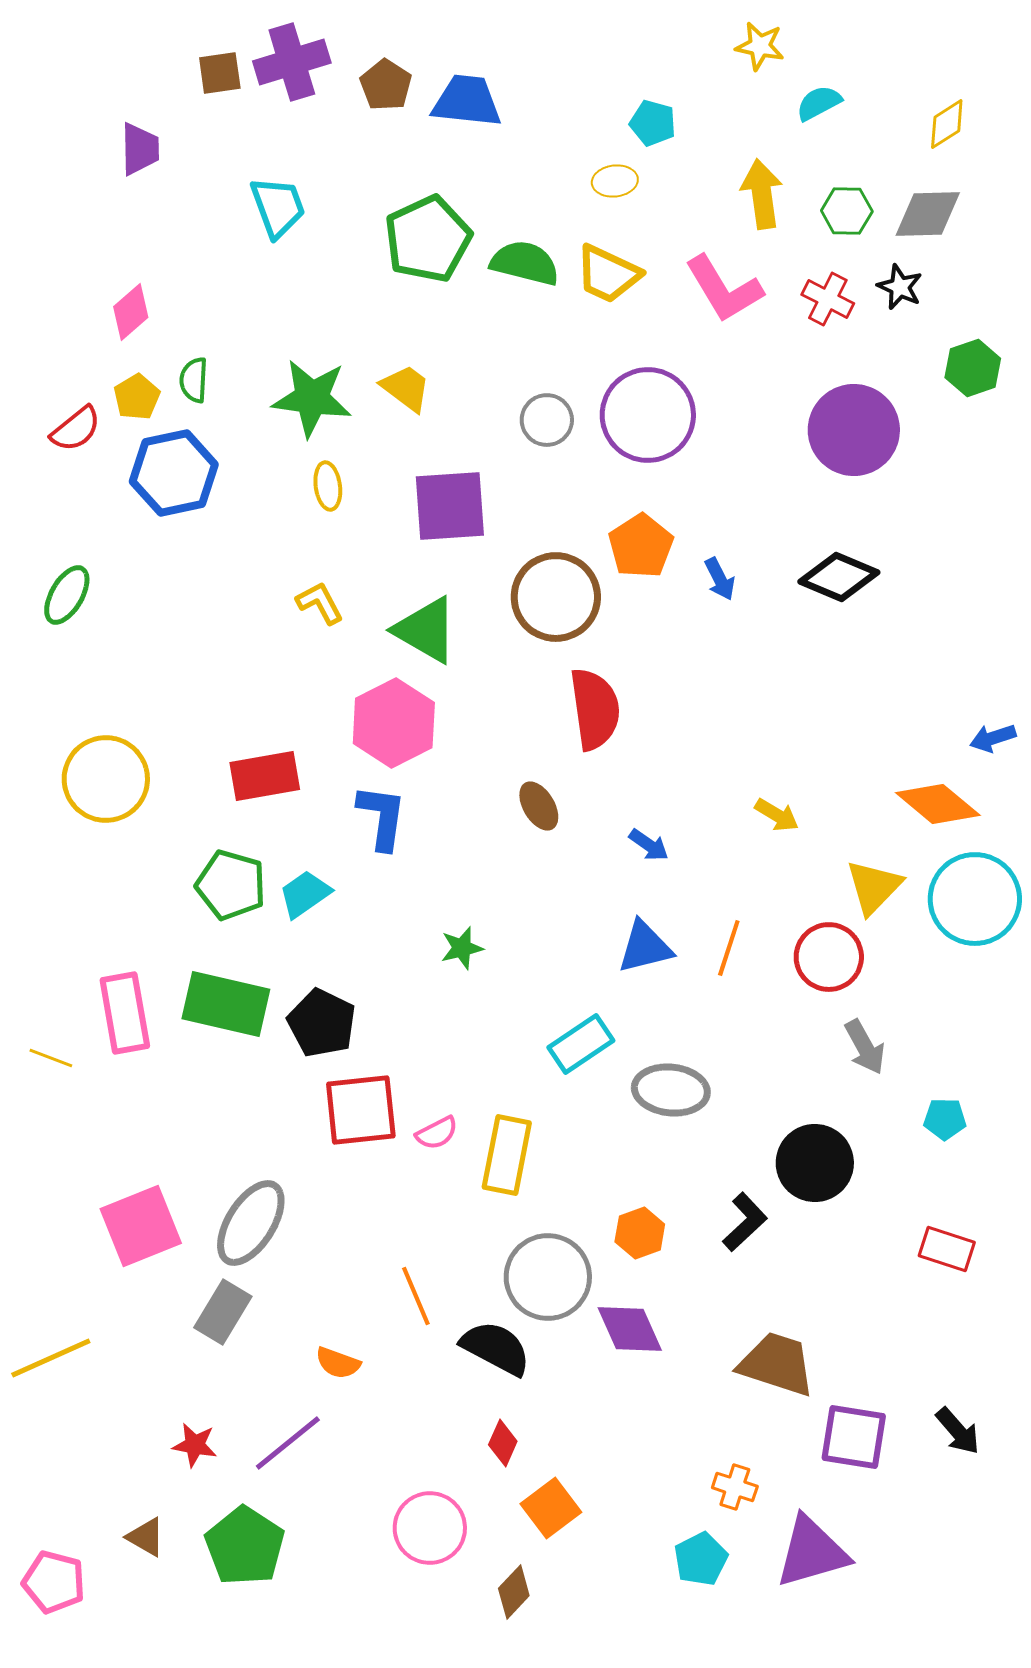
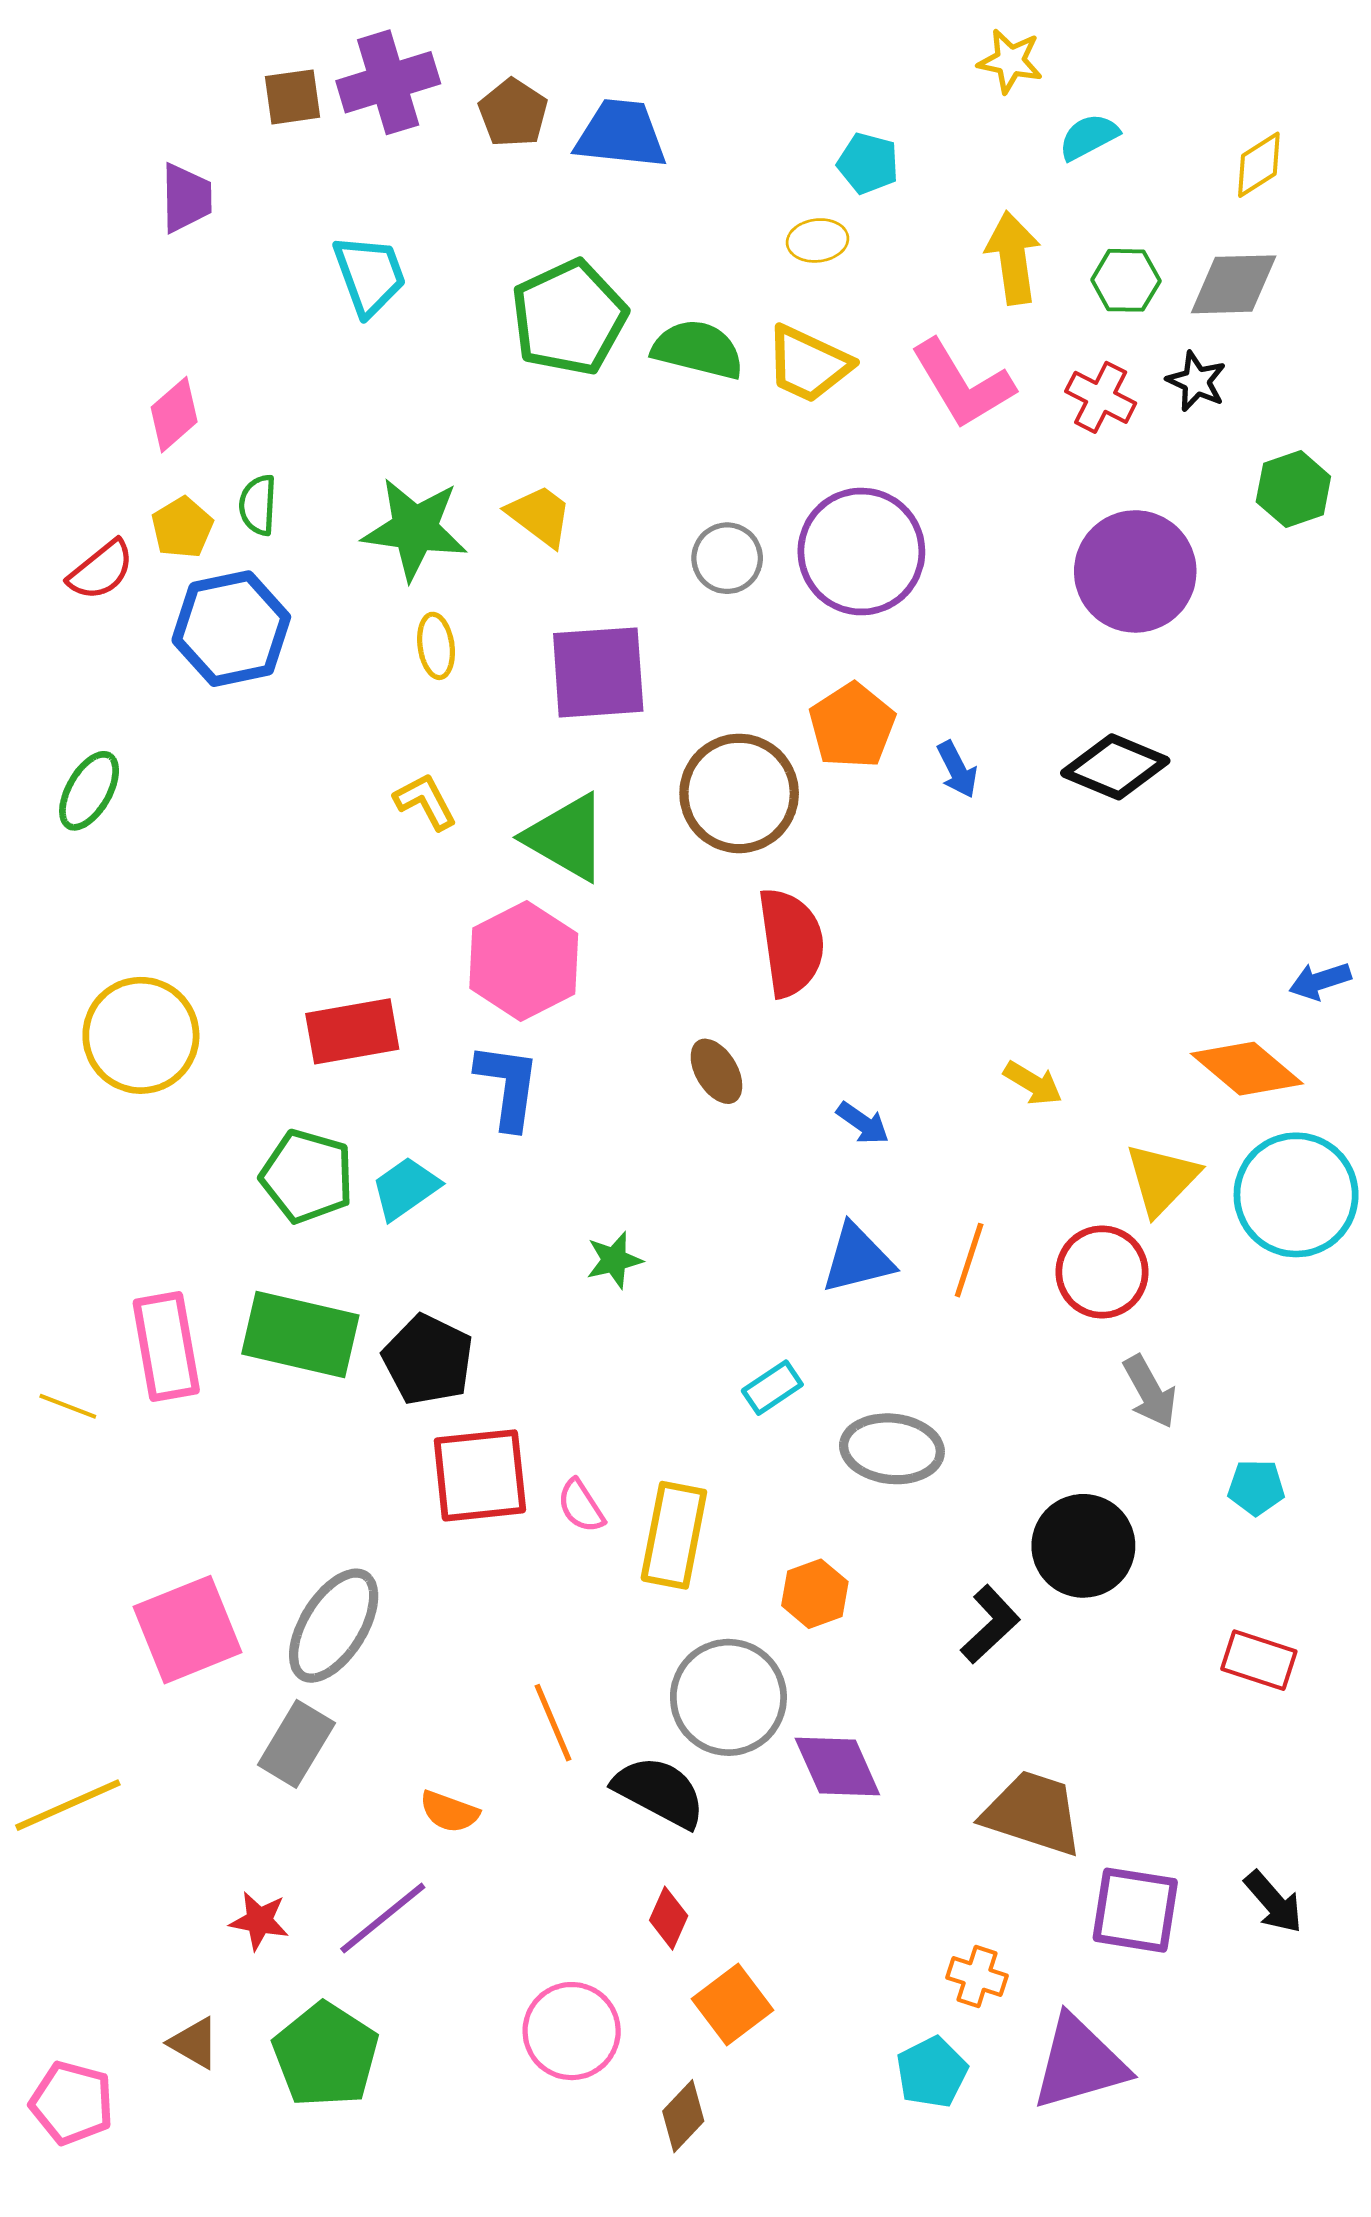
cyan rectangle: (581, 1044) -> (772, 1388), size x0.7
pink semicircle: (437, 1133) -> (581, 1506), turned 84
orange hexagon: (640, 1233) -> (815, 1594), moved

